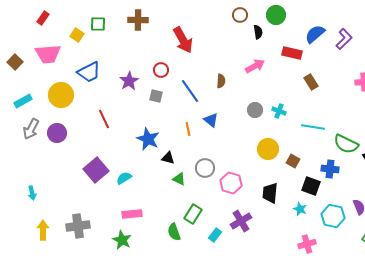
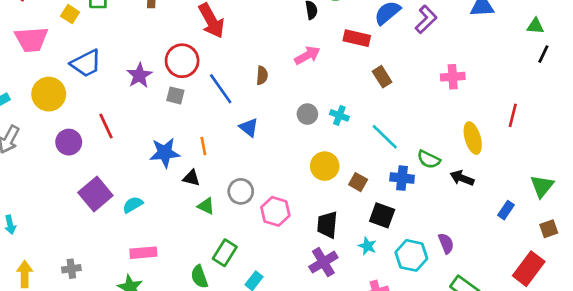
red circle: (161, 70) -> (182, 61), size x1.6
cyan line: (313, 127) -> (385, 137), turned 35
orange line: (188, 129) -> (203, 146), moved
purple circle: (57, 133) -> (69, 142), moved
blue star: (148, 139) -> (165, 153), turned -30
green semicircle: (346, 144) -> (429, 159), size x0.7
blue cross: (330, 169) -> (402, 178), moved
purple cross: (241, 221) -> (323, 262), moved
gray cross: (78, 226) -> (71, 269), size x0.6

